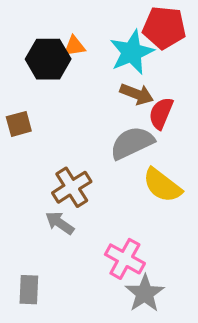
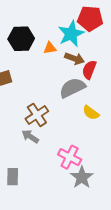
orange triangle: (74, 46) -> (50, 48), moved
yellow semicircle: (162, 185) -> (91, 113), size x0.7

